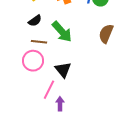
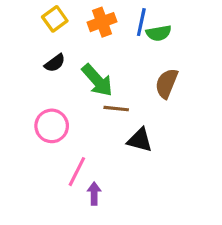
brown line: (39, 42) -> (116, 109), moved
black triangle: (63, 70) -> (140, 140), moved, turned -36

